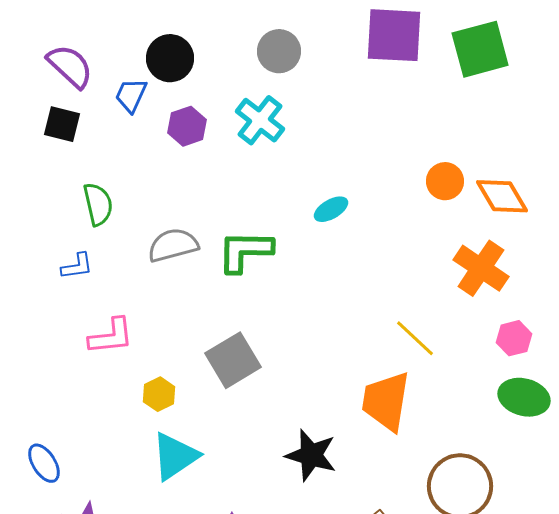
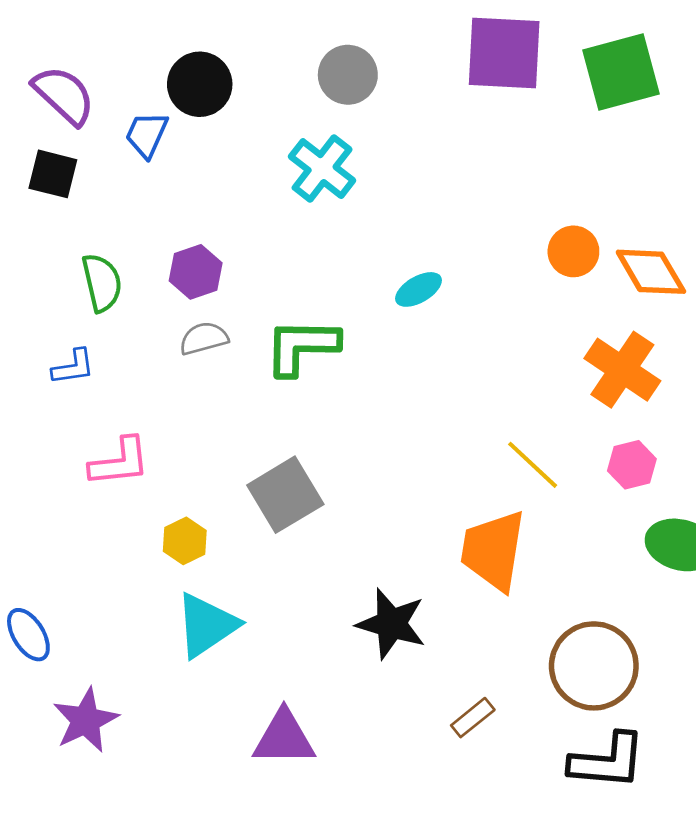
purple hexagon: (187, 126) -> (196, 272), moved
gray semicircle: (173, 245) -> (204, 338), size x0.7
pink hexagon: (514, 338) -> (632, 465), moved

